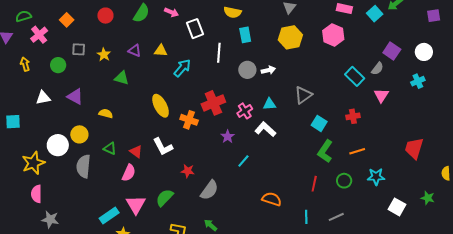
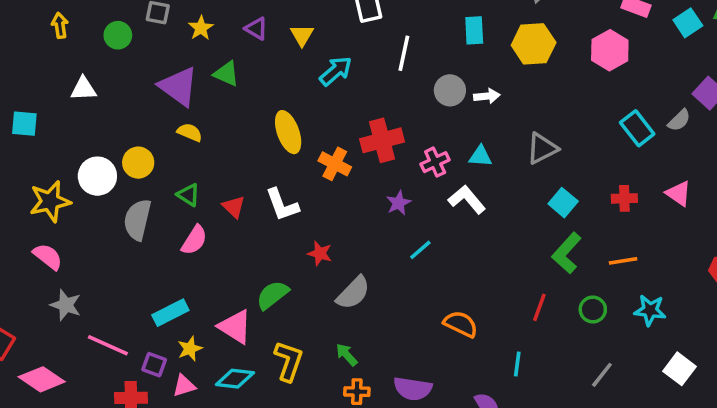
cyan rectangle: (245, 35) -> (474, 30), moved
yellow triangle: (161, 51) -> (302, 35), turned 48
pink triangle: (381, 95) -> (679, 193), moved, turned -35
purple triangle: (75, 97) -> (179, 86), moved, size x1.4
pink semicircle: (129, 173) -> (194, 240), moved
pink semicircle: (36, 194) -> (48, 257), turned 120
pink triangle: (136, 205) -> (235, 327), moved, turned -35
gray line: (336, 217) -> (602, 375), moved, turned -35

